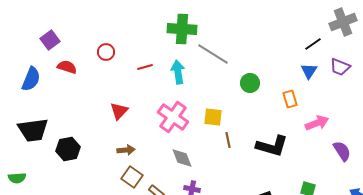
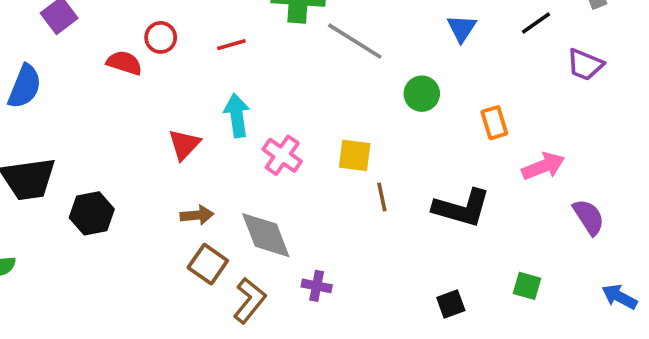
red semicircle: (67, 67) -> (124, 63), moved
red line: (145, 67) -> (231, 45), moved
blue triangle: (309, 71) -> (462, 28), moved
cyan arrow: (178, 72) -> (237, 115), moved
pink cross: (173, 117) -> (282, 155), size x0.7
gray diamond: (182, 158) -> (266, 235), moved, size x1.4

